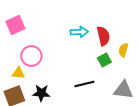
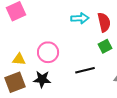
pink circle: (31, 56) -> (48, 52), moved

